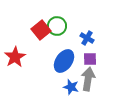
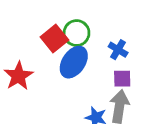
blue ellipse: (64, 61) -> (74, 62), moved

